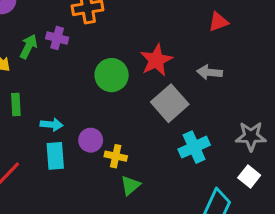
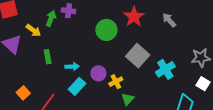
gray arrow: (210, 72) -> (169, 20), turned 49
gray square: (170, 103) -> (138, 56), moved
cyan rectangle: (55, 156) -> (77, 86), turned 54
yellow cross: (116, 156) -> (116, 82), turned -32

